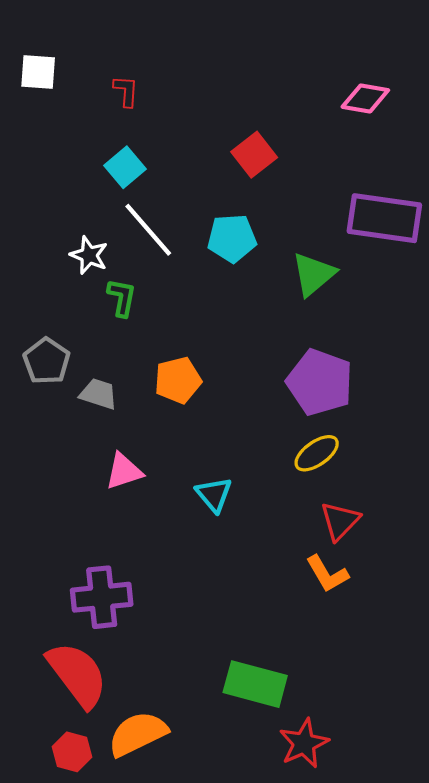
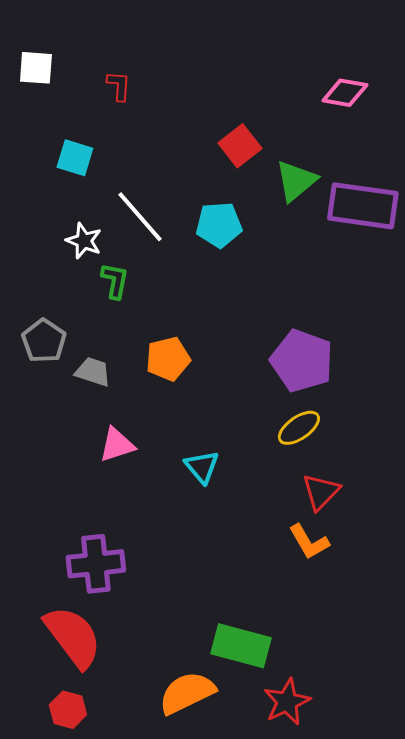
cyan square: (125, 167) -> (75, 158), moved, turned -33
green triangle: (313, 274) -> (296, 181), moved
orange semicircle: (138, 734) -> (187, 693), moved

